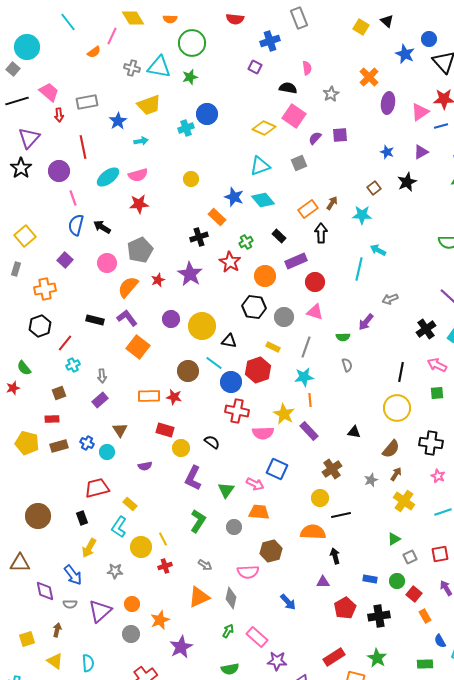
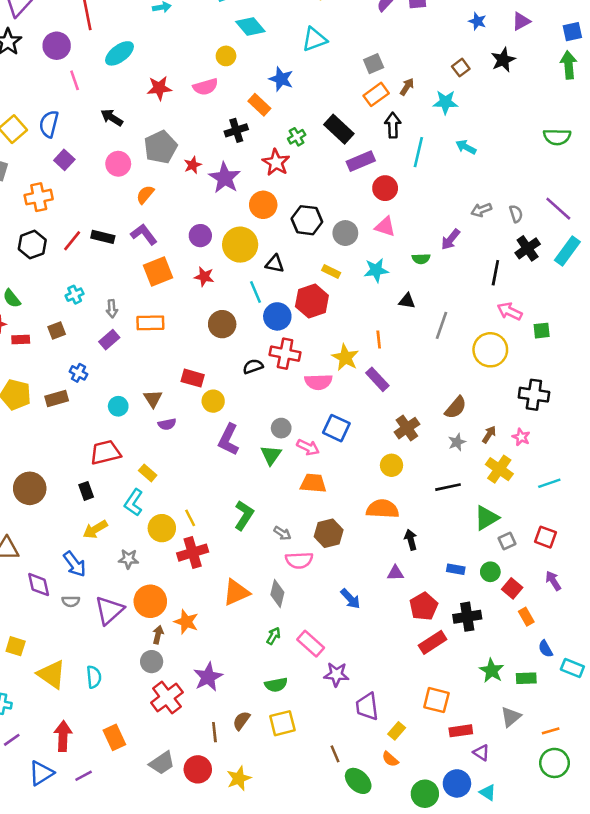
gray square: (299, 163) -> (374, 64), moved
pink semicircle: (138, 175) -> (205, 87), moved
cyan diamond: (263, 200) -> (250, 26), moved
blue semicircle: (76, 225) -> (49, 124), moved
black rectangle: (279, 236) -> (339, 129), size x1.6
cyan line: (359, 269) -> (418, 152), moved
orange circle: (265, 276) -> (263, 205), moved
red star: (158, 280) -> (193, 165), moved
orange semicircle: (128, 287) -> (145, 195), size x0.7
red line: (65, 343) -> (72, 241), moved
orange square: (138, 347) -> (158, 272), turned 30
gray line: (306, 347) -> (442, 325), moved
cyan line: (214, 363) -> (256, 292), turned 30
gray semicircle: (347, 365) -> (516, 214), moved
pink arrow: (437, 365) -> (510, 311), moved
brown circle: (188, 371) -> (222, 324), moved
black line: (401, 372) -> (495, 273), moved
cyan star: (304, 377) -> (376, 270), moved
orange rectangle: (149, 396) -> (150, 323), moved
red star: (174, 397) -> (204, 277), moved
red rectangle: (52, 419) -> (21, 340), moved
brown triangle: (120, 430) -> (153, 399), moved
black triangle: (354, 432) -> (407, 301), moved
black semicircle: (212, 442) -> (253, 366), moved, turned -56
blue cross: (87, 443) -> (78, 373), moved
brown semicircle: (391, 449) -> (456, 408), moved
pink star: (438, 476) -> (521, 437), moved
black line: (341, 515) -> (448, 487), moved
green L-shape: (198, 521) -> (244, 515), moved
gray circle: (234, 527) -> (281, 428), moved
green triangle: (394, 539) -> (486, 518), size x1.5
yellow arrow: (89, 548) -> (95, 529), turned 30
red square: (440, 554) -> (545, 537), turned 30
gray arrow: (205, 565) -> (282, 533), moved
red cross: (165, 566) -> (193, 553), size x1.6
orange circle: (132, 604) -> (150, 601), size x1.6
orange star: (160, 620) -> (186, 622), turned -30
brown arrow: (57, 630) -> (158, 635), moved
gray circle: (131, 634) -> (152, 662), moved
yellow square: (27, 639) -> (16, 646), turned 35
purple star: (181, 647) -> (208, 677), moved
red rectangle: (334, 657) -> (433, 642), moved
green star: (377, 658) -> (492, 671), moved
yellow triangle: (55, 661) -> (51, 674), size x1.4

